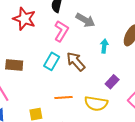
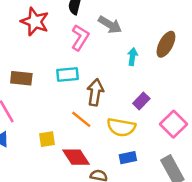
cyan rectangle: (52, 61) -> (67, 75), turned 54
brown arrow: (76, 61) -> (95, 92), moved, turned 50
orange line: (63, 98) -> (81, 119), turned 42

